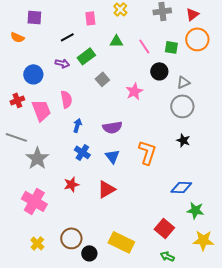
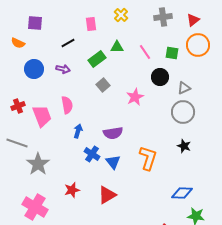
green rectangle: (86, 56) -> (97, 59), moved
blue circle: (33, 74) -> (34, 69), moved
blue cross: (82, 152) -> (92, 154), moved

